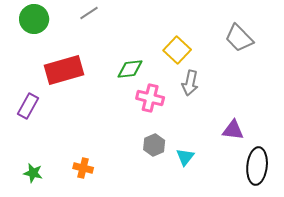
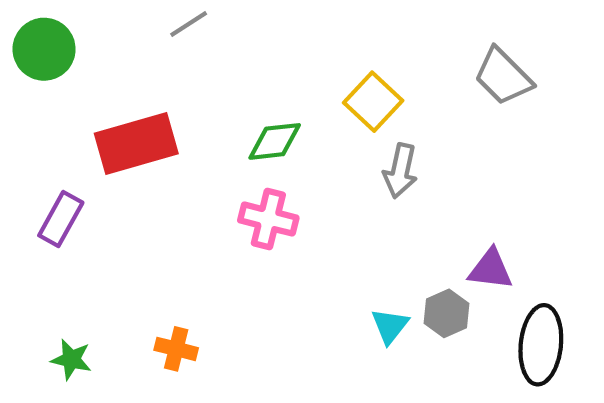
green circle: (34, 19) -> (44, 49), moved
pink cross: (150, 98) -> (268, 219), moved
gray hexagon: (154, 145) -> (447, 313), moved

